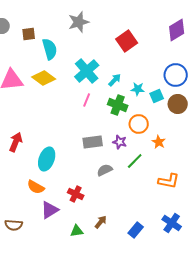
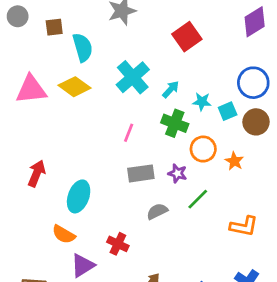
pink line: (87, 100) -> (129, 133), moved
orange star: (159, 142) -> (234, 161), moved

